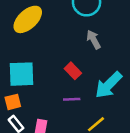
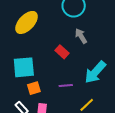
red rectangle: (73, 71) -> (62, 52), moved
orange square: (13, 102) -> (34, 88), moved

